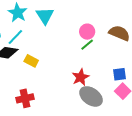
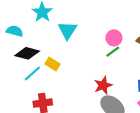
cyan triangle: (45, 16) -> (67, 30), moved
cyan line: (15, 37) -> (32, 73), moved

